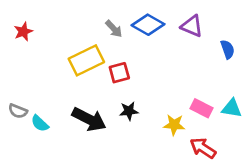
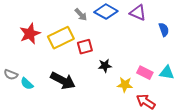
red star: (23, 32) -> (30, 34), moved, size x1.5
black star: (129, 111) -> (105, 66), moved

